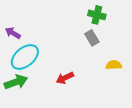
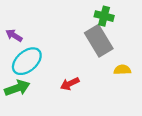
gray rectangle: (92, 38) -> (99, 41), size x1.8

